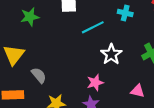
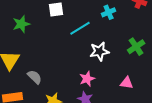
cyan cross: (125, 13) -> (109, 12), turned -32
white star: (111, 54) -> (99, 51), turned 30

